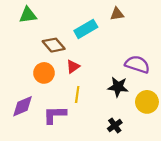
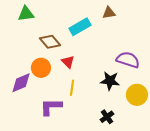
red triangle: (73, 67) -> (68, 62), turned -40
purple diamond: (23, 106) -> (21, 83), moved

